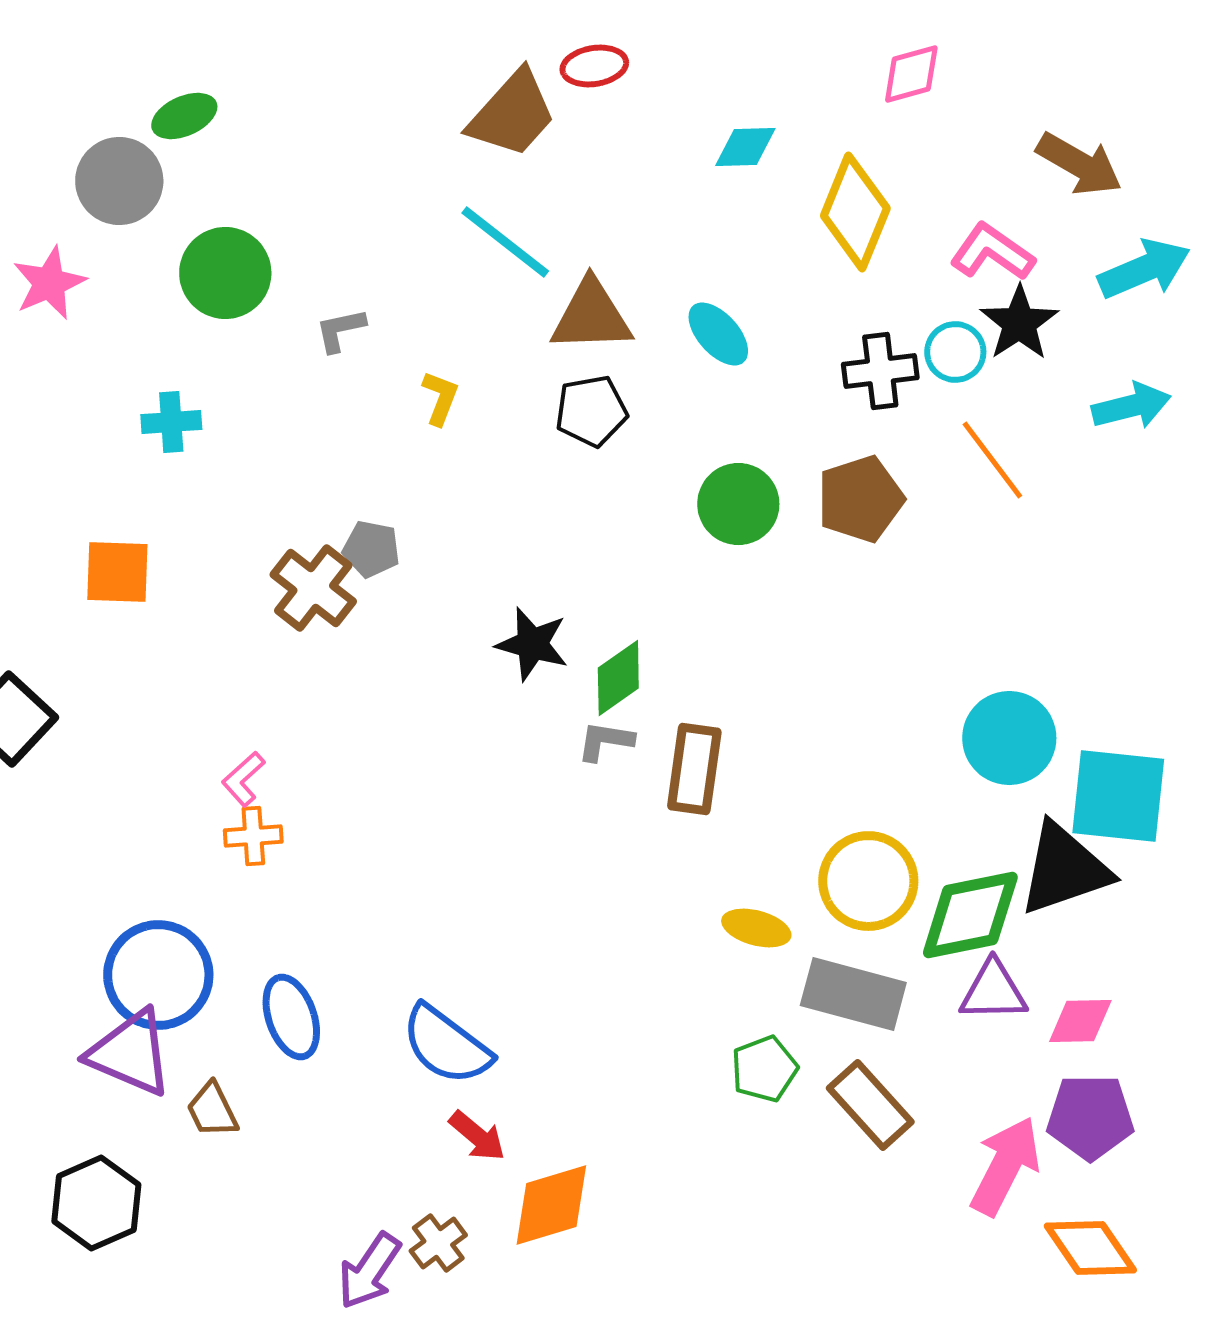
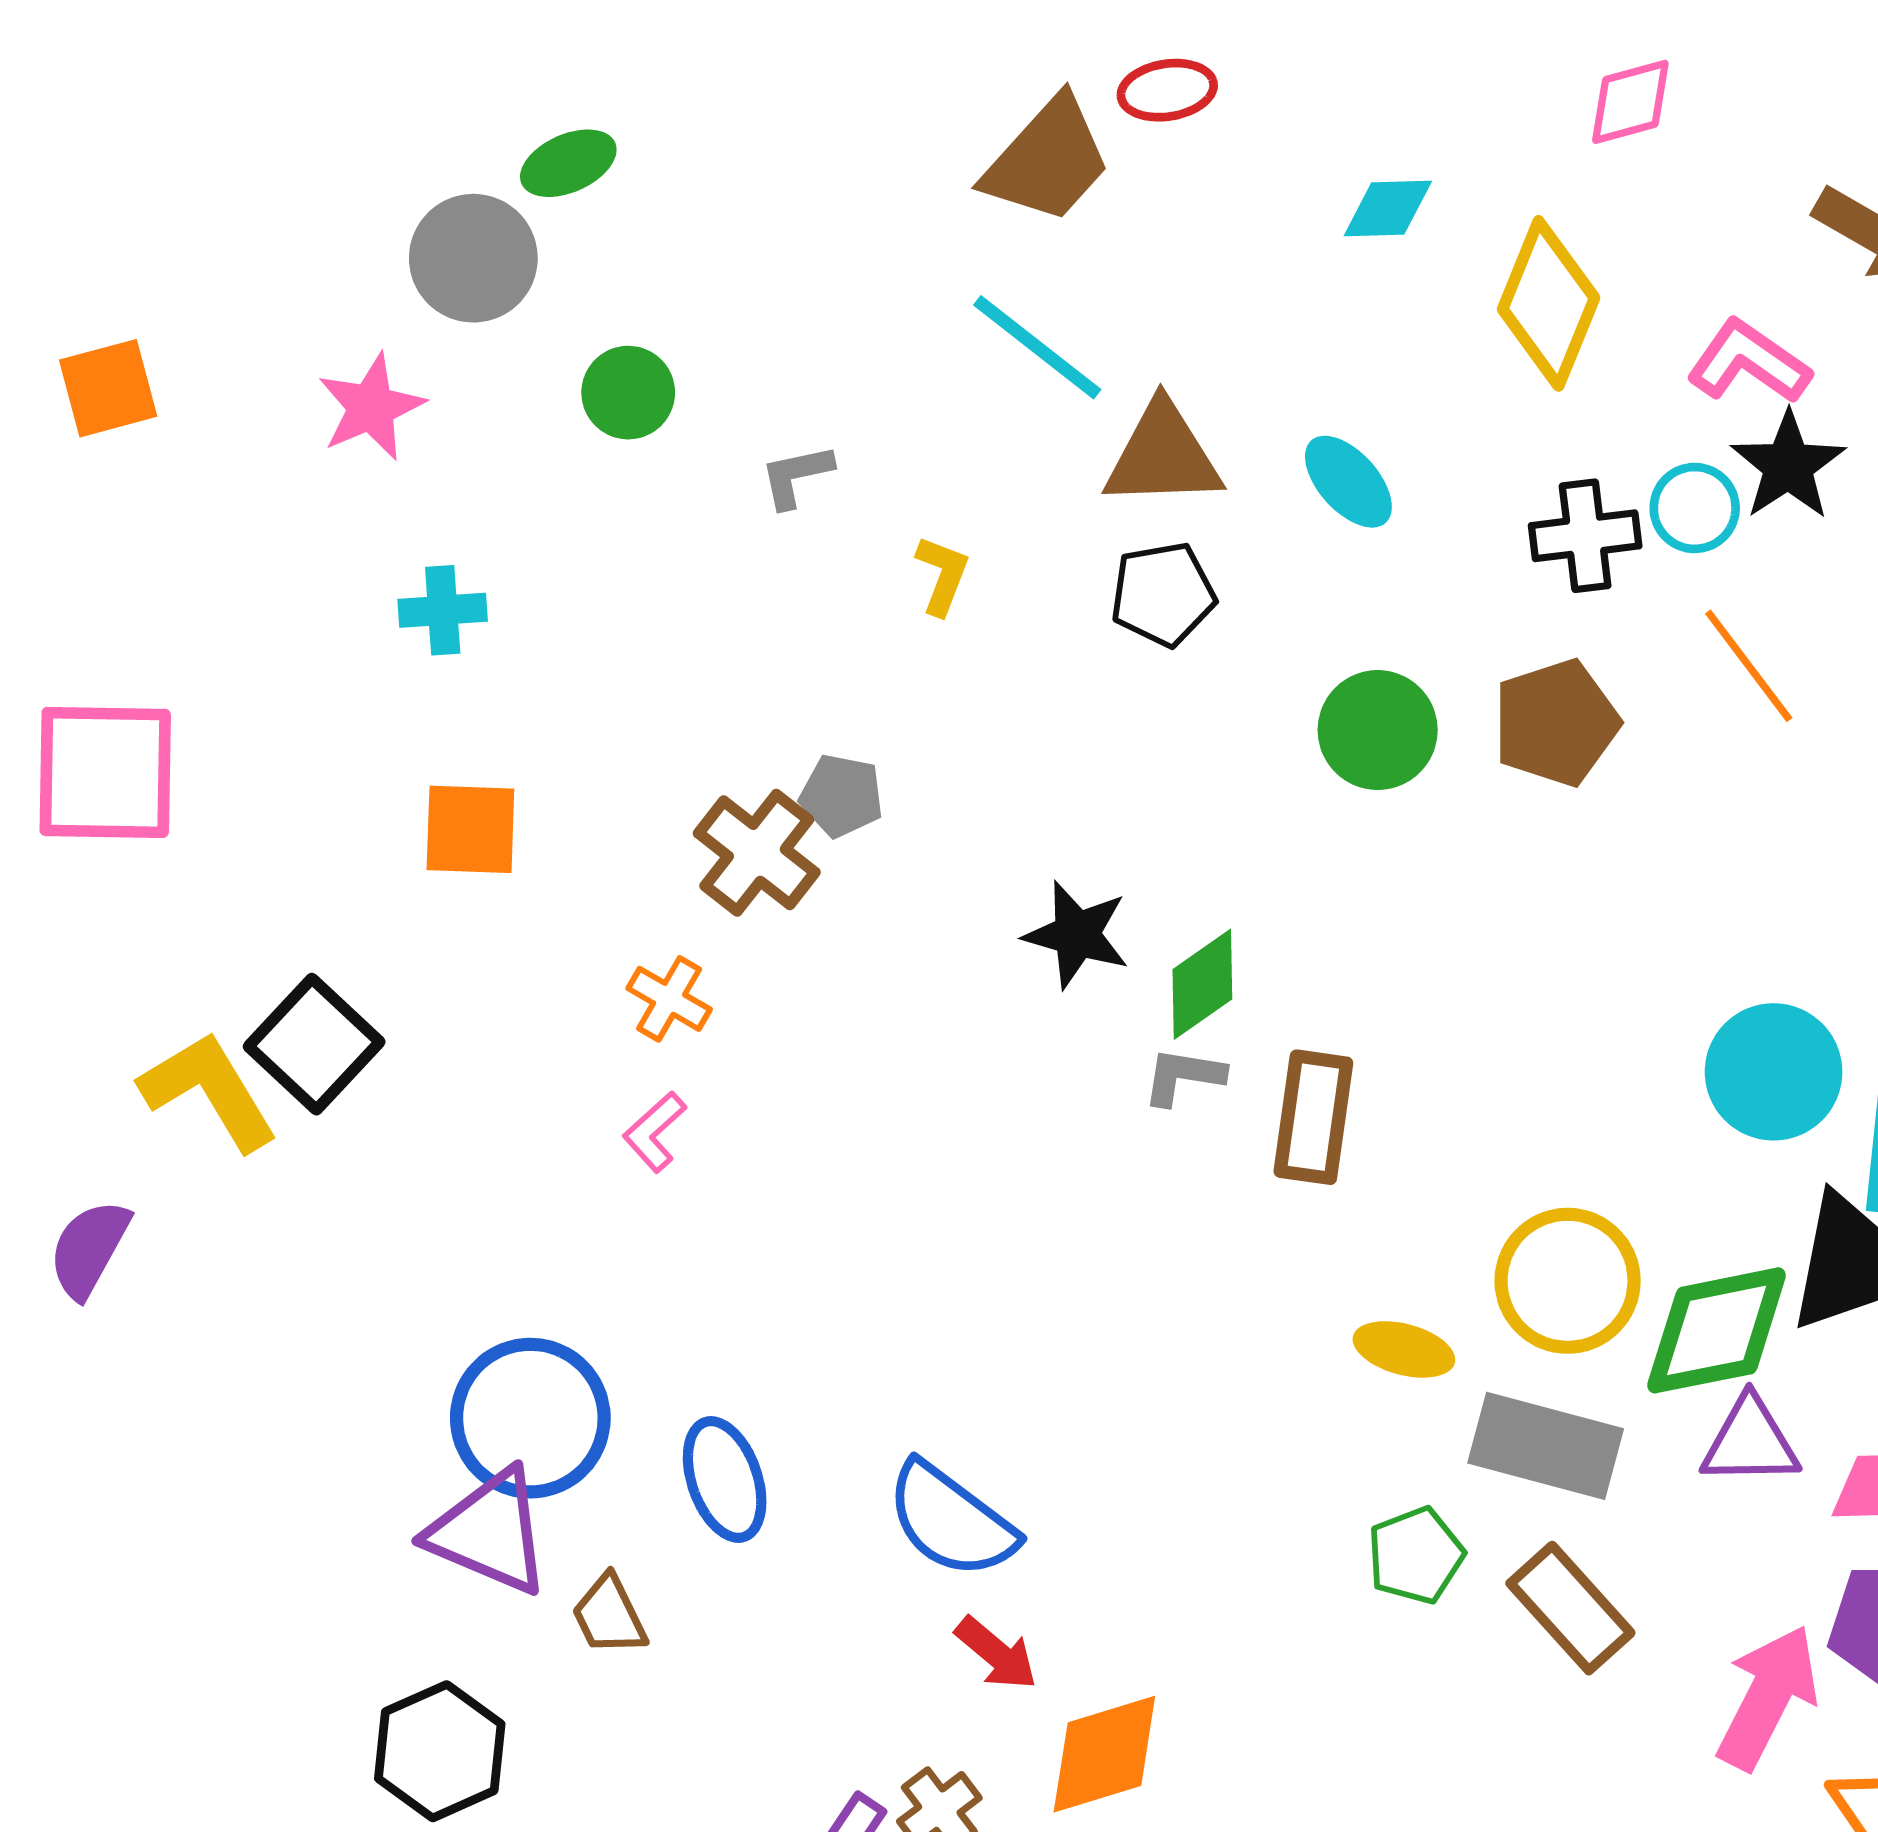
green circle: (225, 273) -> (628, 393), size x0.7
cyan cross: (171, 422) -> (443, 610), moved
orange cross: (253, 836) -> (669, 999), moved, turned 34

